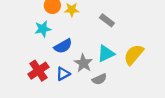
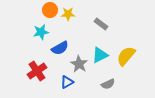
blue triangle: (63, 74) -> (67, 82), moved
gray semicircle: (99, 79) -> (108, 84), moved

